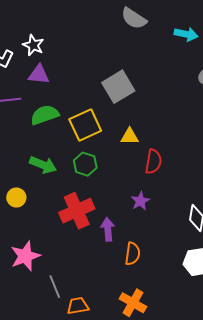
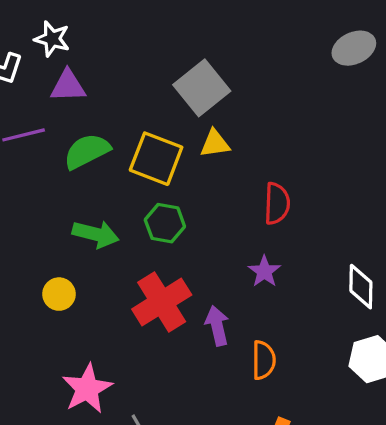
yellow square: (85, 125) -> (156, 159), turned -36
yellow triangle: (130, 136) -> (215, 144), moved

